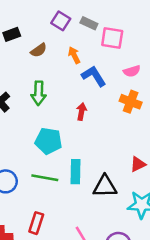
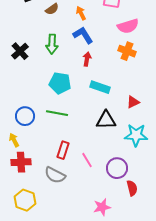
pink semicircle: (132, 71) -> (128, 26), size x1.5
blue L-shape: (94, 76) -> (83, 35), moved
cyan rectangle: (75, 172) -> (100, 87), moved, turned -72
red rectangle: (36, 223) -> (63, 150), moved

